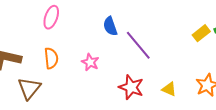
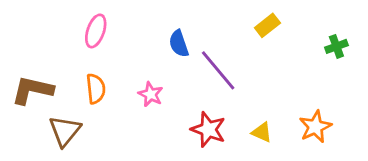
yellow rectangle: (201, 33) -> (267, 25), moved

